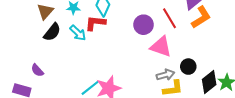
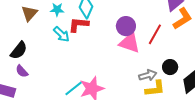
red line: (169, 18) -> (155, 34), moved, turned 60
black semicircle: (52, 32) -> (19, 50), moved
pink triangle: (161, 47) -> (130, 43), moved

